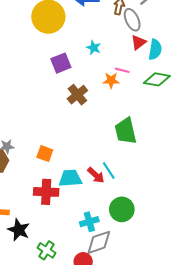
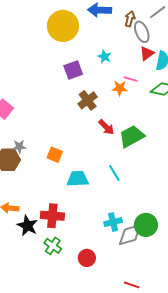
green trapezoid: (126, 131) -> (132, 136), turned 72
red arrow: (96, 175) -> (106, 127), moved
red cross: (46, 192) -> (52, 216), moved
green circle: (122, 209) -> (146, 225), moved
cyan cross: (89, 222) -> (113, 222), moved
gray diamond: (99, 242) -> (130, 235), moved

